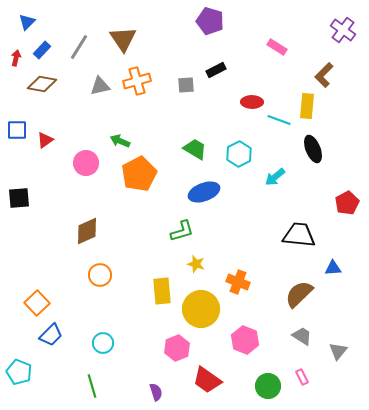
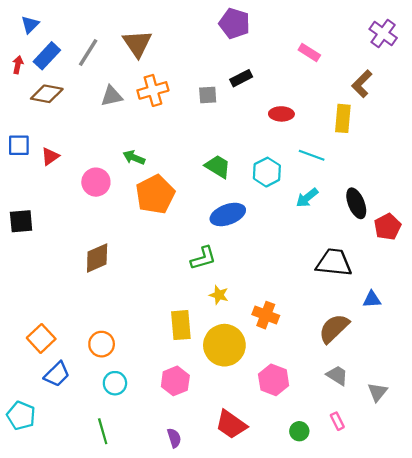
blue rectangle: (42, 50) -> (47, 56), size x1.4
cyan line: (279, 120) -> (312, 155), moved
black ellipse: (313, 149) -> (356, 203), moved
orange circle: (100, 275) -> (102, 344), moved
pink hexagon: (177, 348) -> (175, 381), moved
green circle: (268, 386) -> (299, 431), size x0.7

